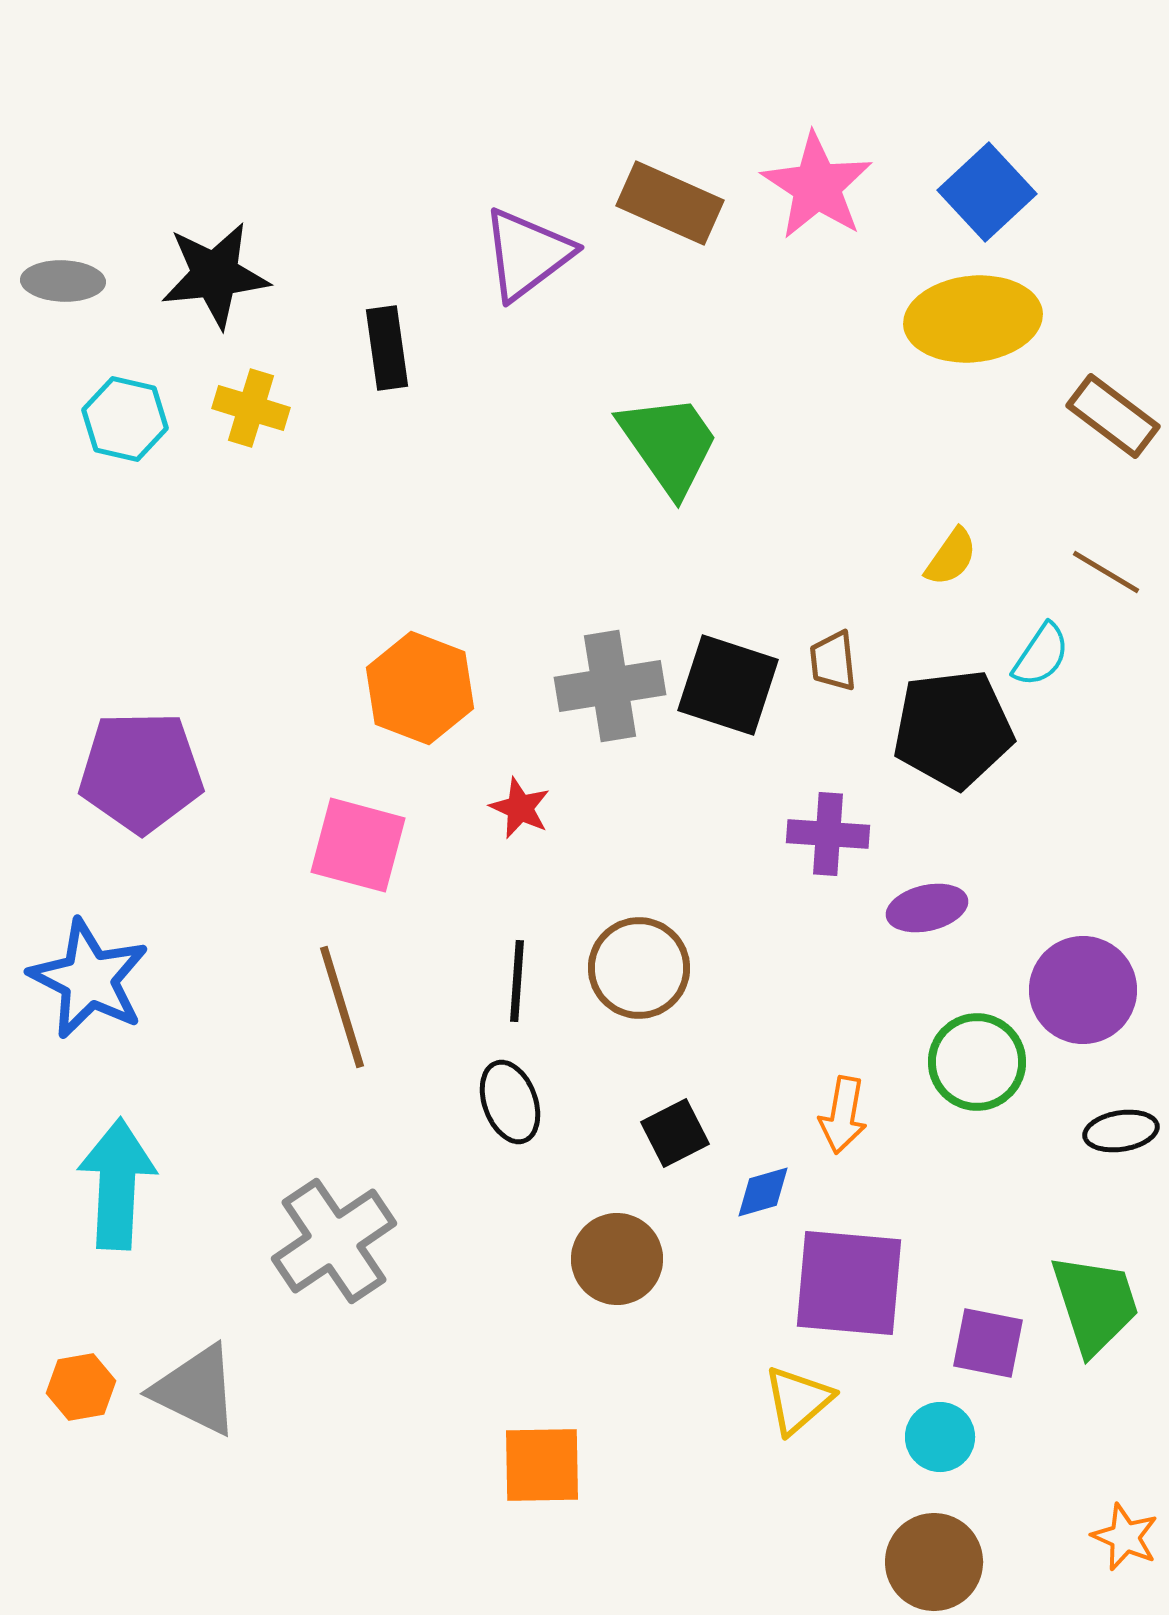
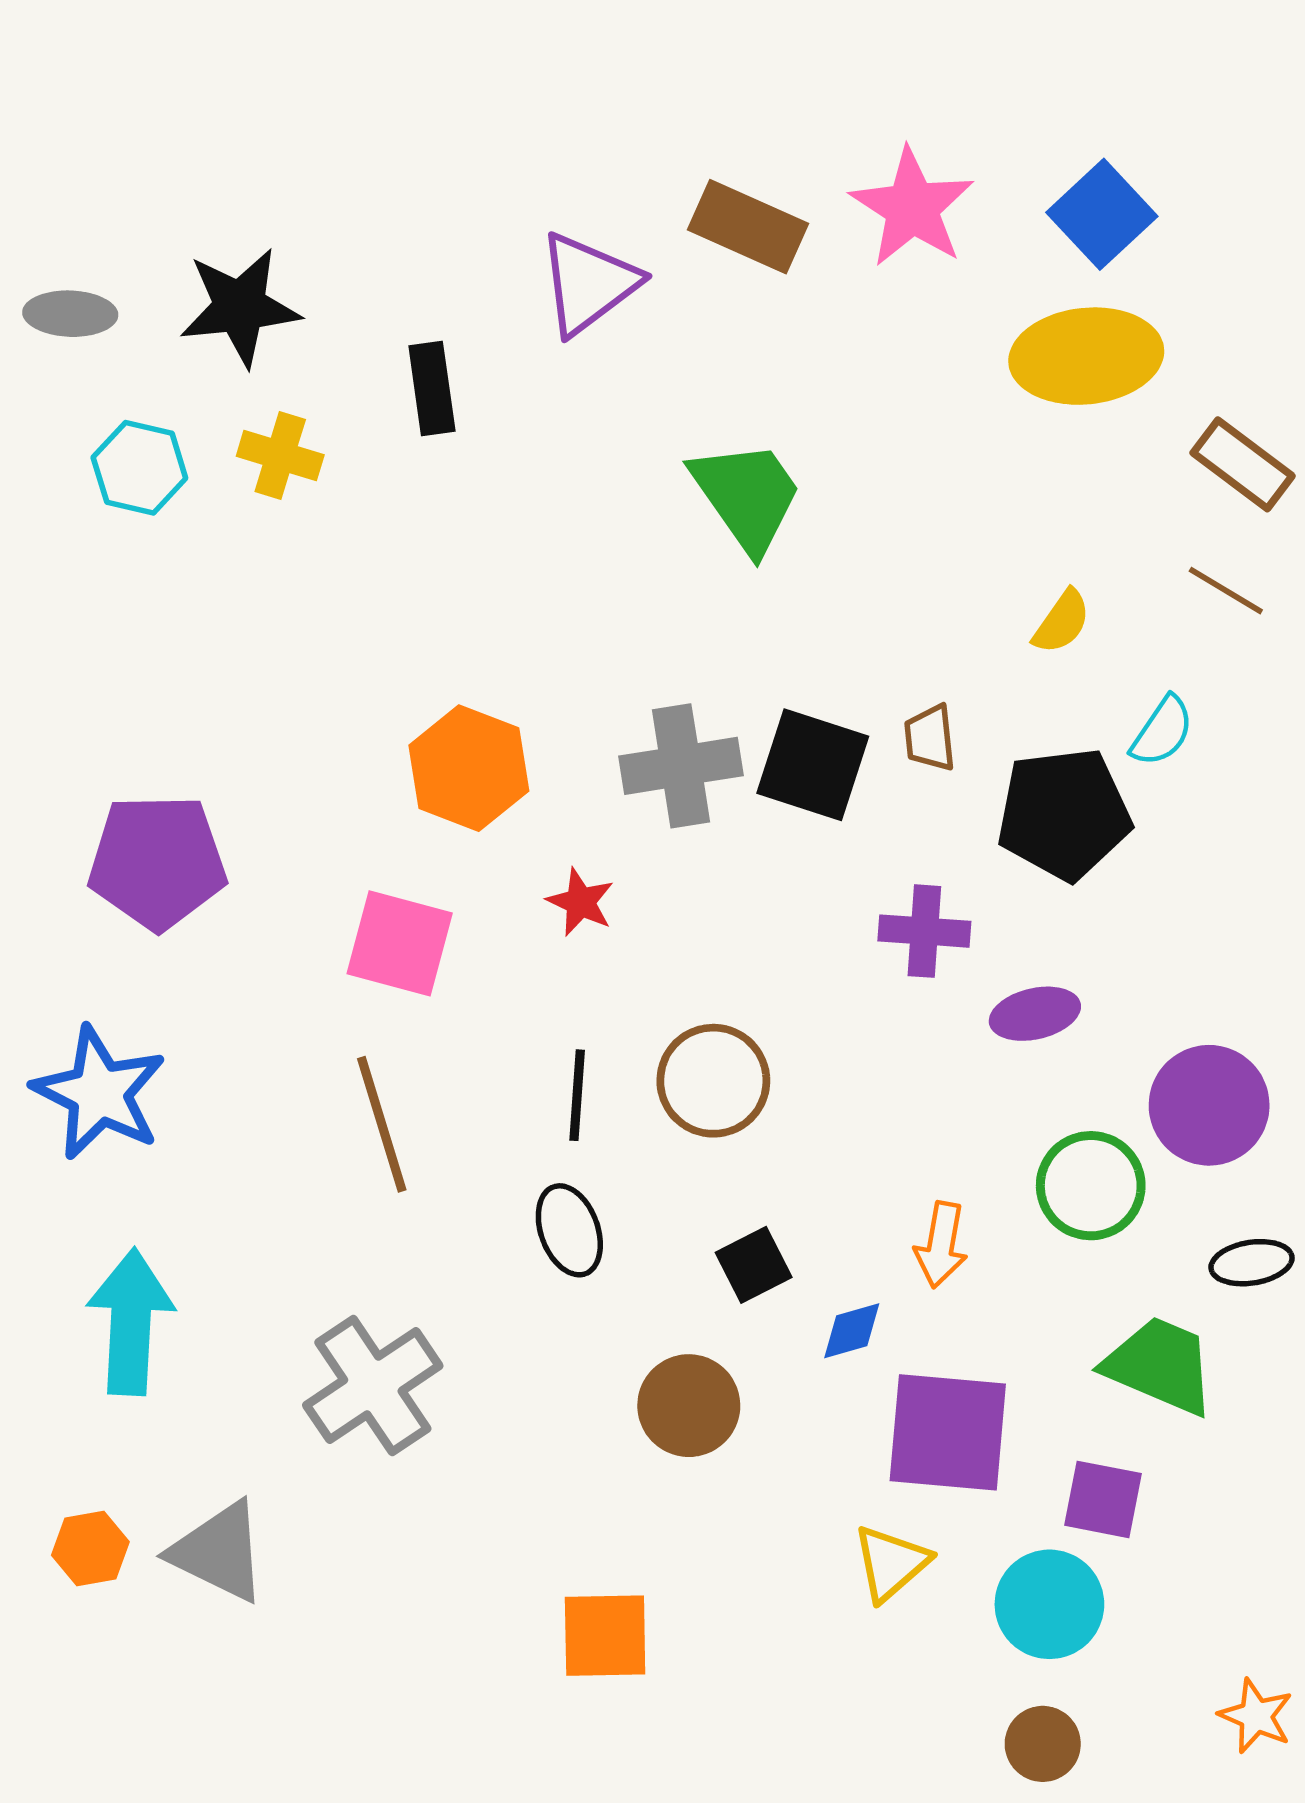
brown line: (1106, 572) -> (1226, 591), moved
green trapezoid: (1095, 1304) -> (1160, 1365), moved, turned -49
cyan circle: (940, 1437) -> (1049, 1604), size x1.4
brown circle: (934, 1562) -> (1043, 1744), size x0.7

